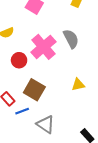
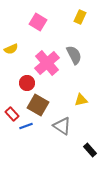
red circle: (19, 60) -> (27, 83), moved
gray triangle: (46, 124) -> (62, 126), moved

